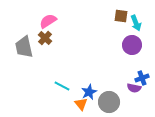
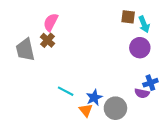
pink semicircle: (48, 21) -> (51, 22), turned -30

